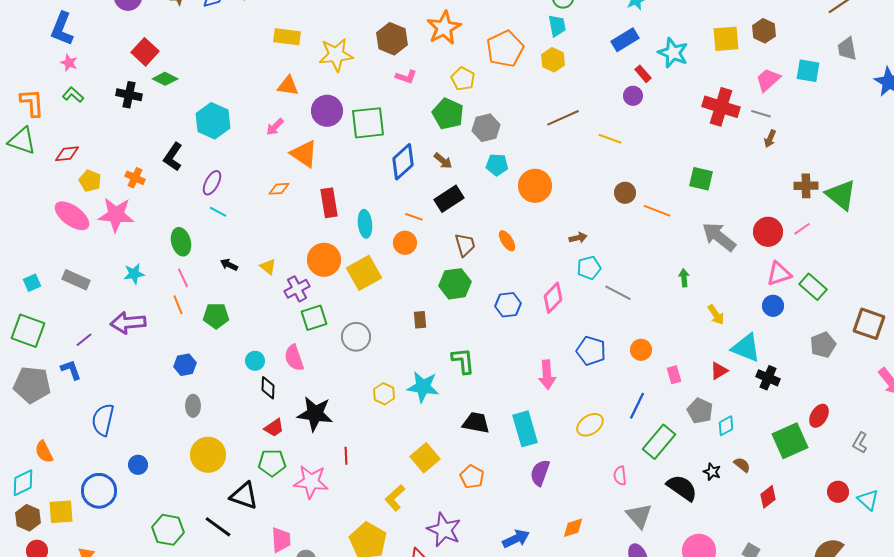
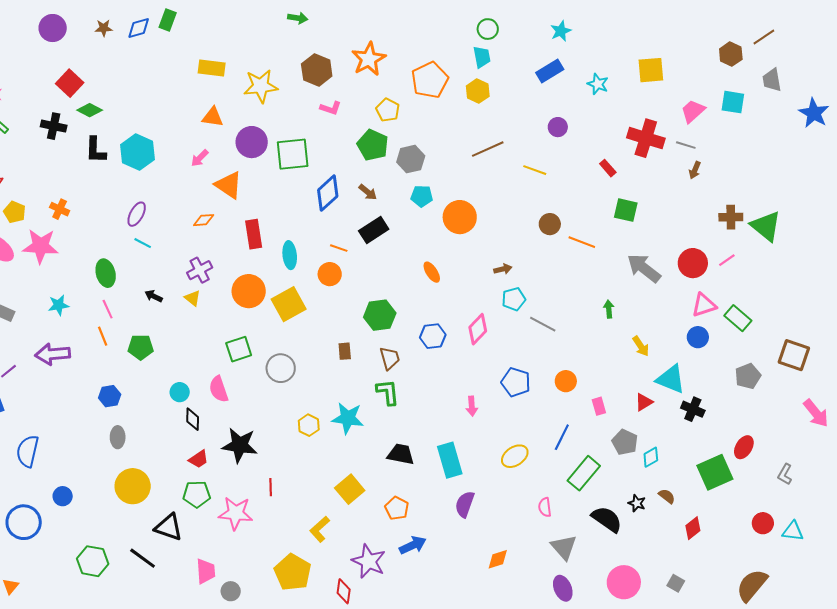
brown hexagon: (764, 31) -> (731, 54), moved
cyan star: (673, 53) -> (598, 84), size x0.7
red rectangle: (643, 74) -> (608, 168), moved
black L-shape: (173, 157) -> (96, 150), moved, turned -32
brown trapezoid: (465, 245) -> (390, 358), moved
purple cross: (297, 289) -> (200, 270), moved
pink arrow: (547, 375) -> (472, 406), size x0.7
cyan triangle: (868, 500) -> (793, 531), turned -35
blue arrow: (516, 539) -> (413, 545), moved

